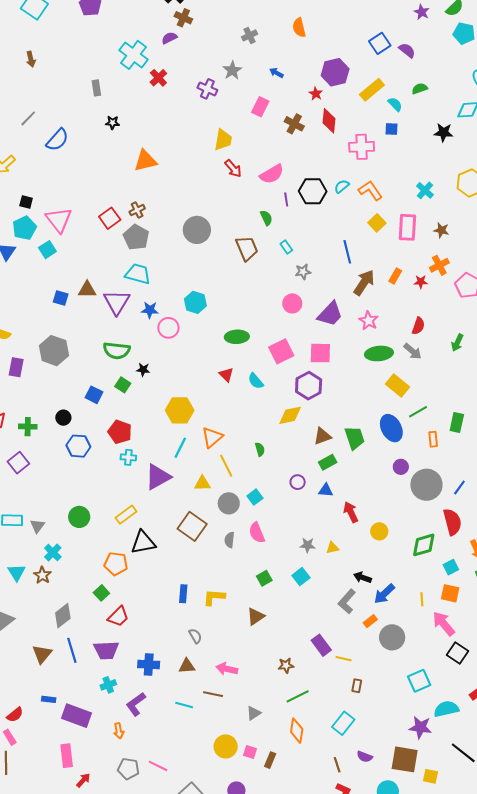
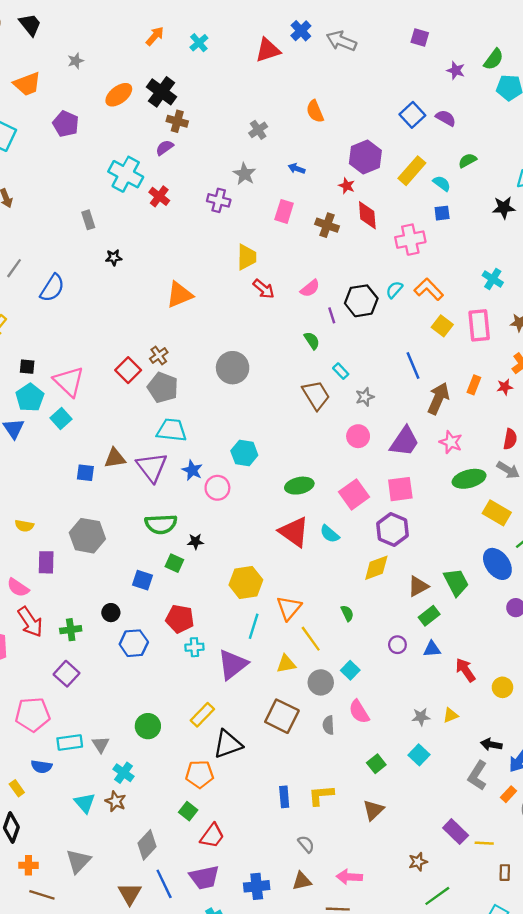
orange triangle: (145, 161) -> (179, 295), moved
pink semicircle: (272, 174) -> (310, 288), size x0.7
brown trapezoid: (247, 248) -> (316, 395), moved
blue star: (150, 310) -> (192, 470), turned 30
red triangle: (226, 375) -> (294, 532), size x1.8

